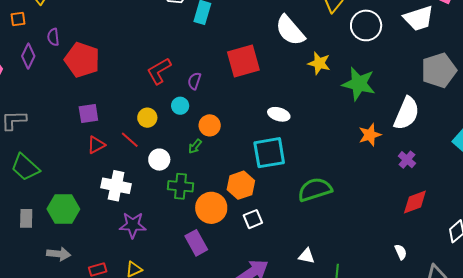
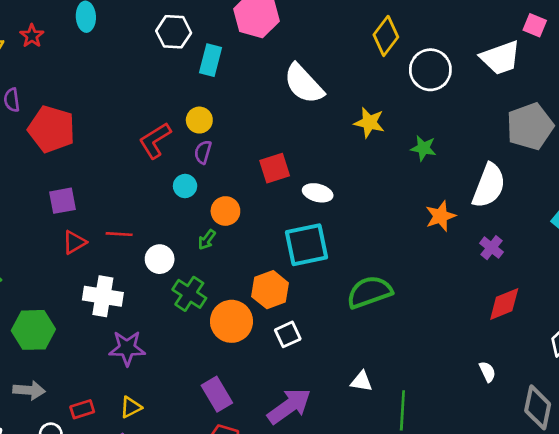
white semicircle: (290, 30) -> (304, 84), moved
red square: (243, 61) -> (275, 168), moved, size x0.7
green star: (359, 84) -> (423, 148), size x0.6
yellow circle: (147, 118) -> (199, 120), moved
red line: (130, 140) -> (119, 234), turned -36
green cross: (181, 186) -> (189, 294), turned 30
purple rectangle: (196, 243) -> (217, 394), moved

